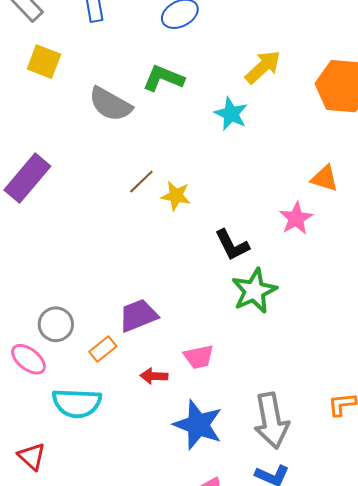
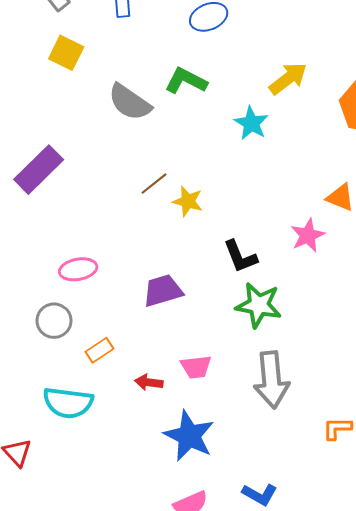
green star: (254, 291) -> (259, 305), turned 30
purple trapezoid: (138, 315) -> (163, 291), moved
pink ellipse: (28, 359) -> (78, 269), moved, turned -54
gray arrow: (271, 421) -> (271, 380), moved

